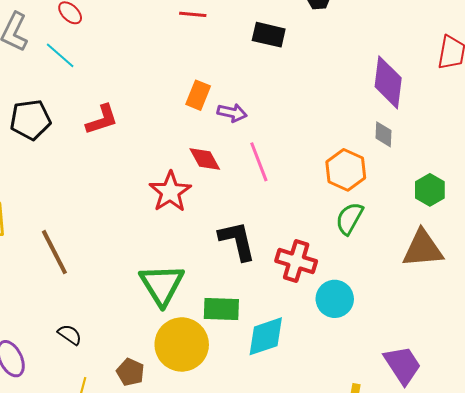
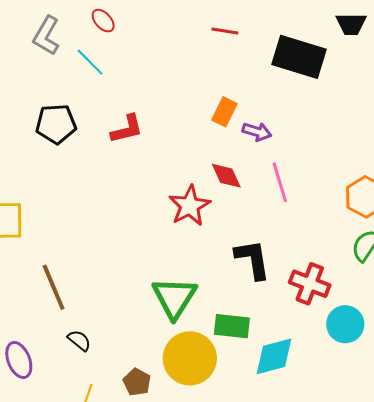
black rectangle: (269, 35) -> (299, 57), size x1.6
brown line: (54, 252) -> (54, 287), moved

